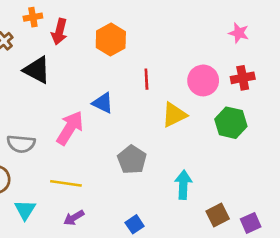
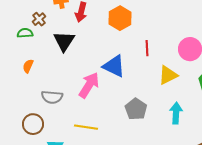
black triangle: (37, 70) -> (64, 41), turned 35
blue triangle: (103, 103) -> (114, 66), size x1.4
cyan arrow: (183, 185) -> (176, 113), moved

